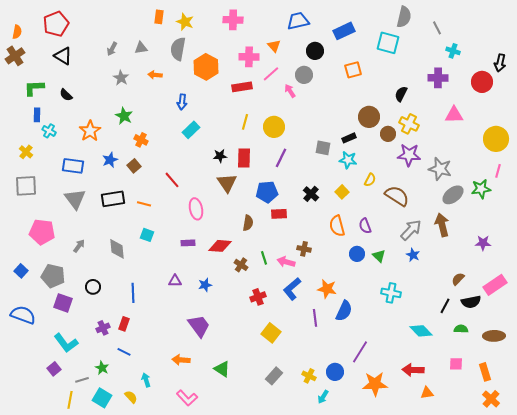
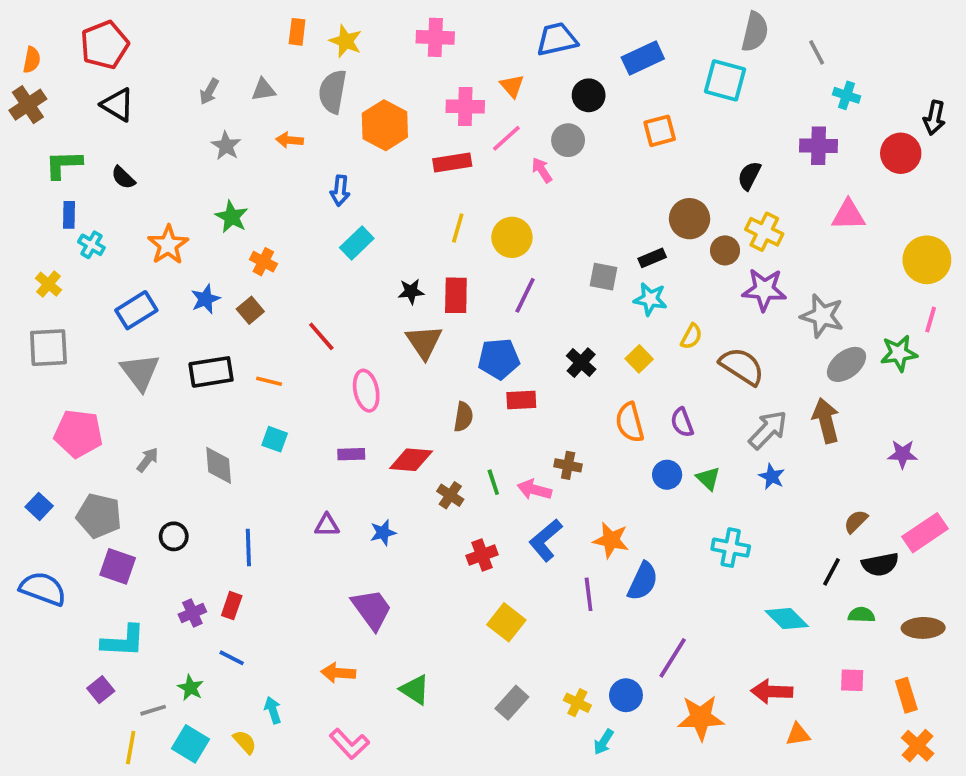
blue rectangle: (73, 166) -> (136, 310), turned -40
cyan L-shape: (66, 343) -> (123, 641), turned -50

